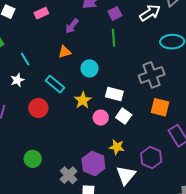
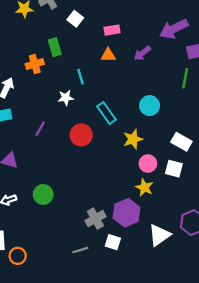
orange triangle: (65, 52) -> (108, 55), moved
white rectangle: (114, 94) -> (181, 142), moved
white square: (124, 116) -> (174, 169), turned -35
yellow star: (117, 147) -> (144, 187), moved
green circle: (33, 159) -> (43, 194), moved

